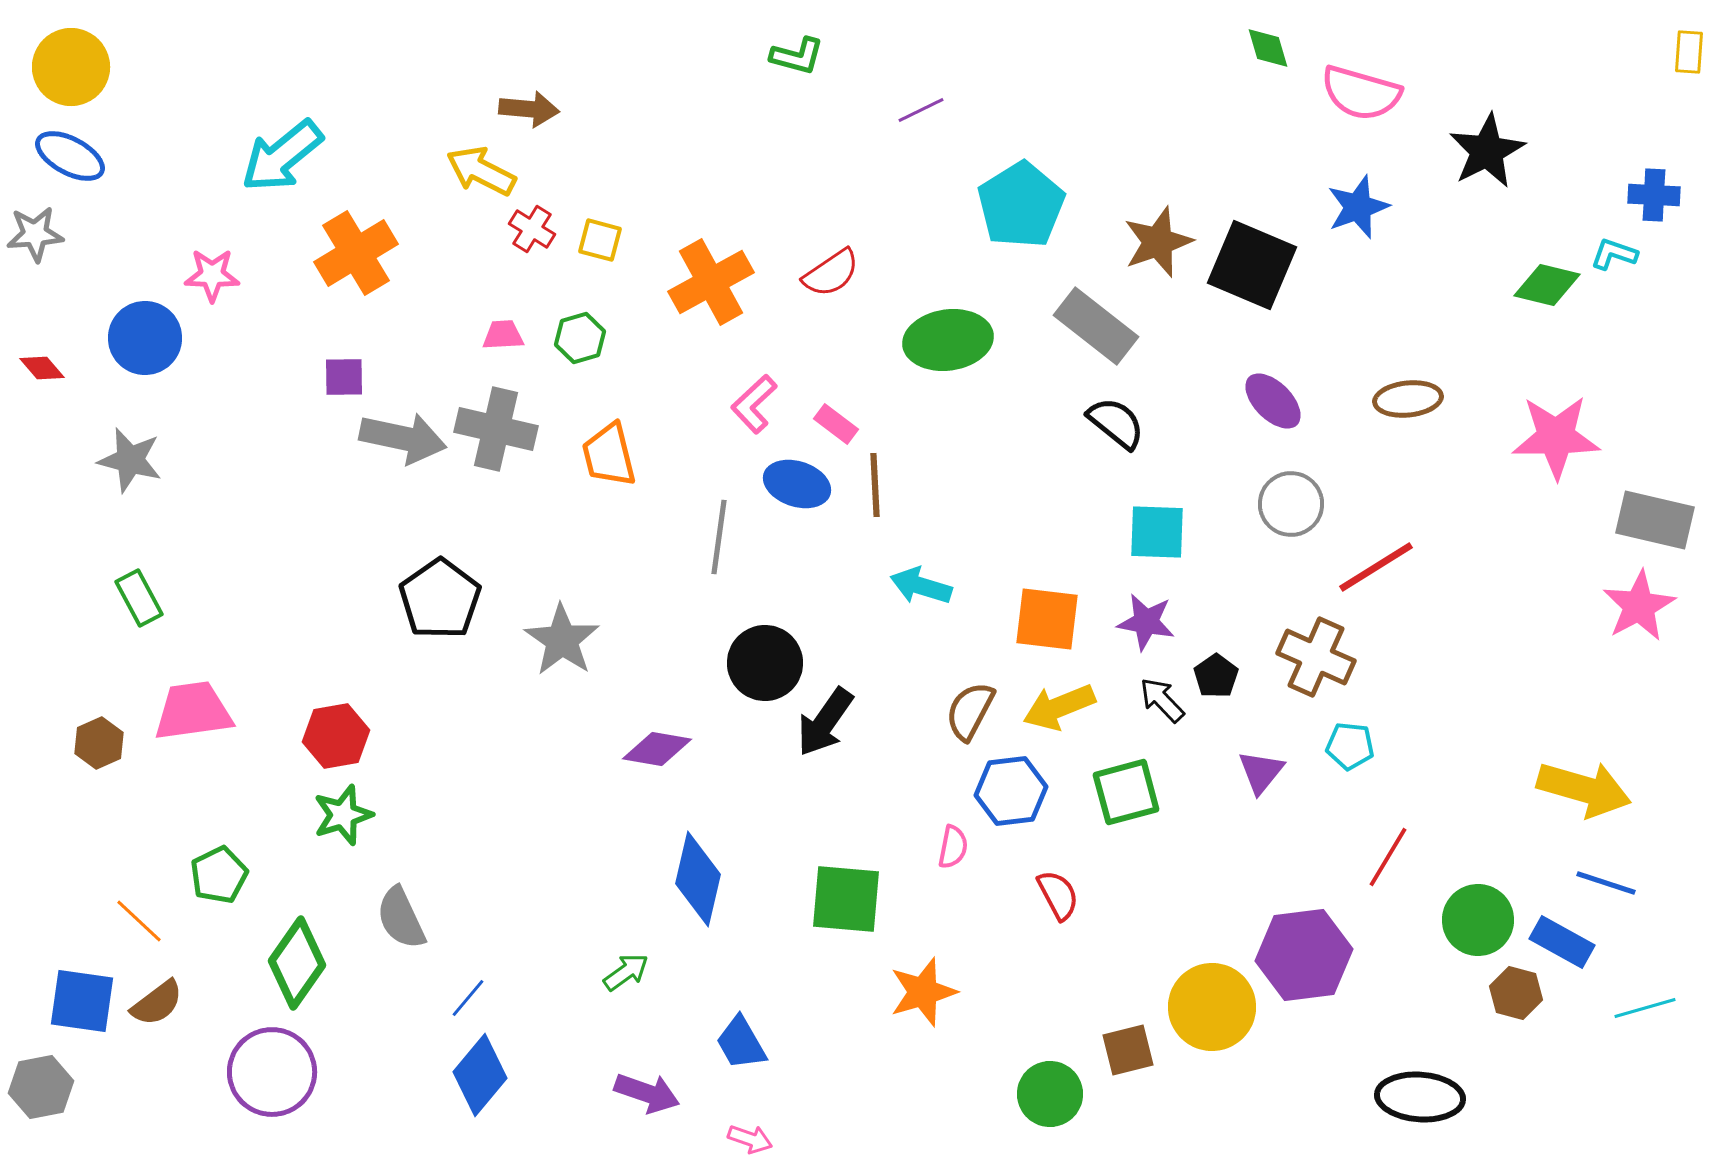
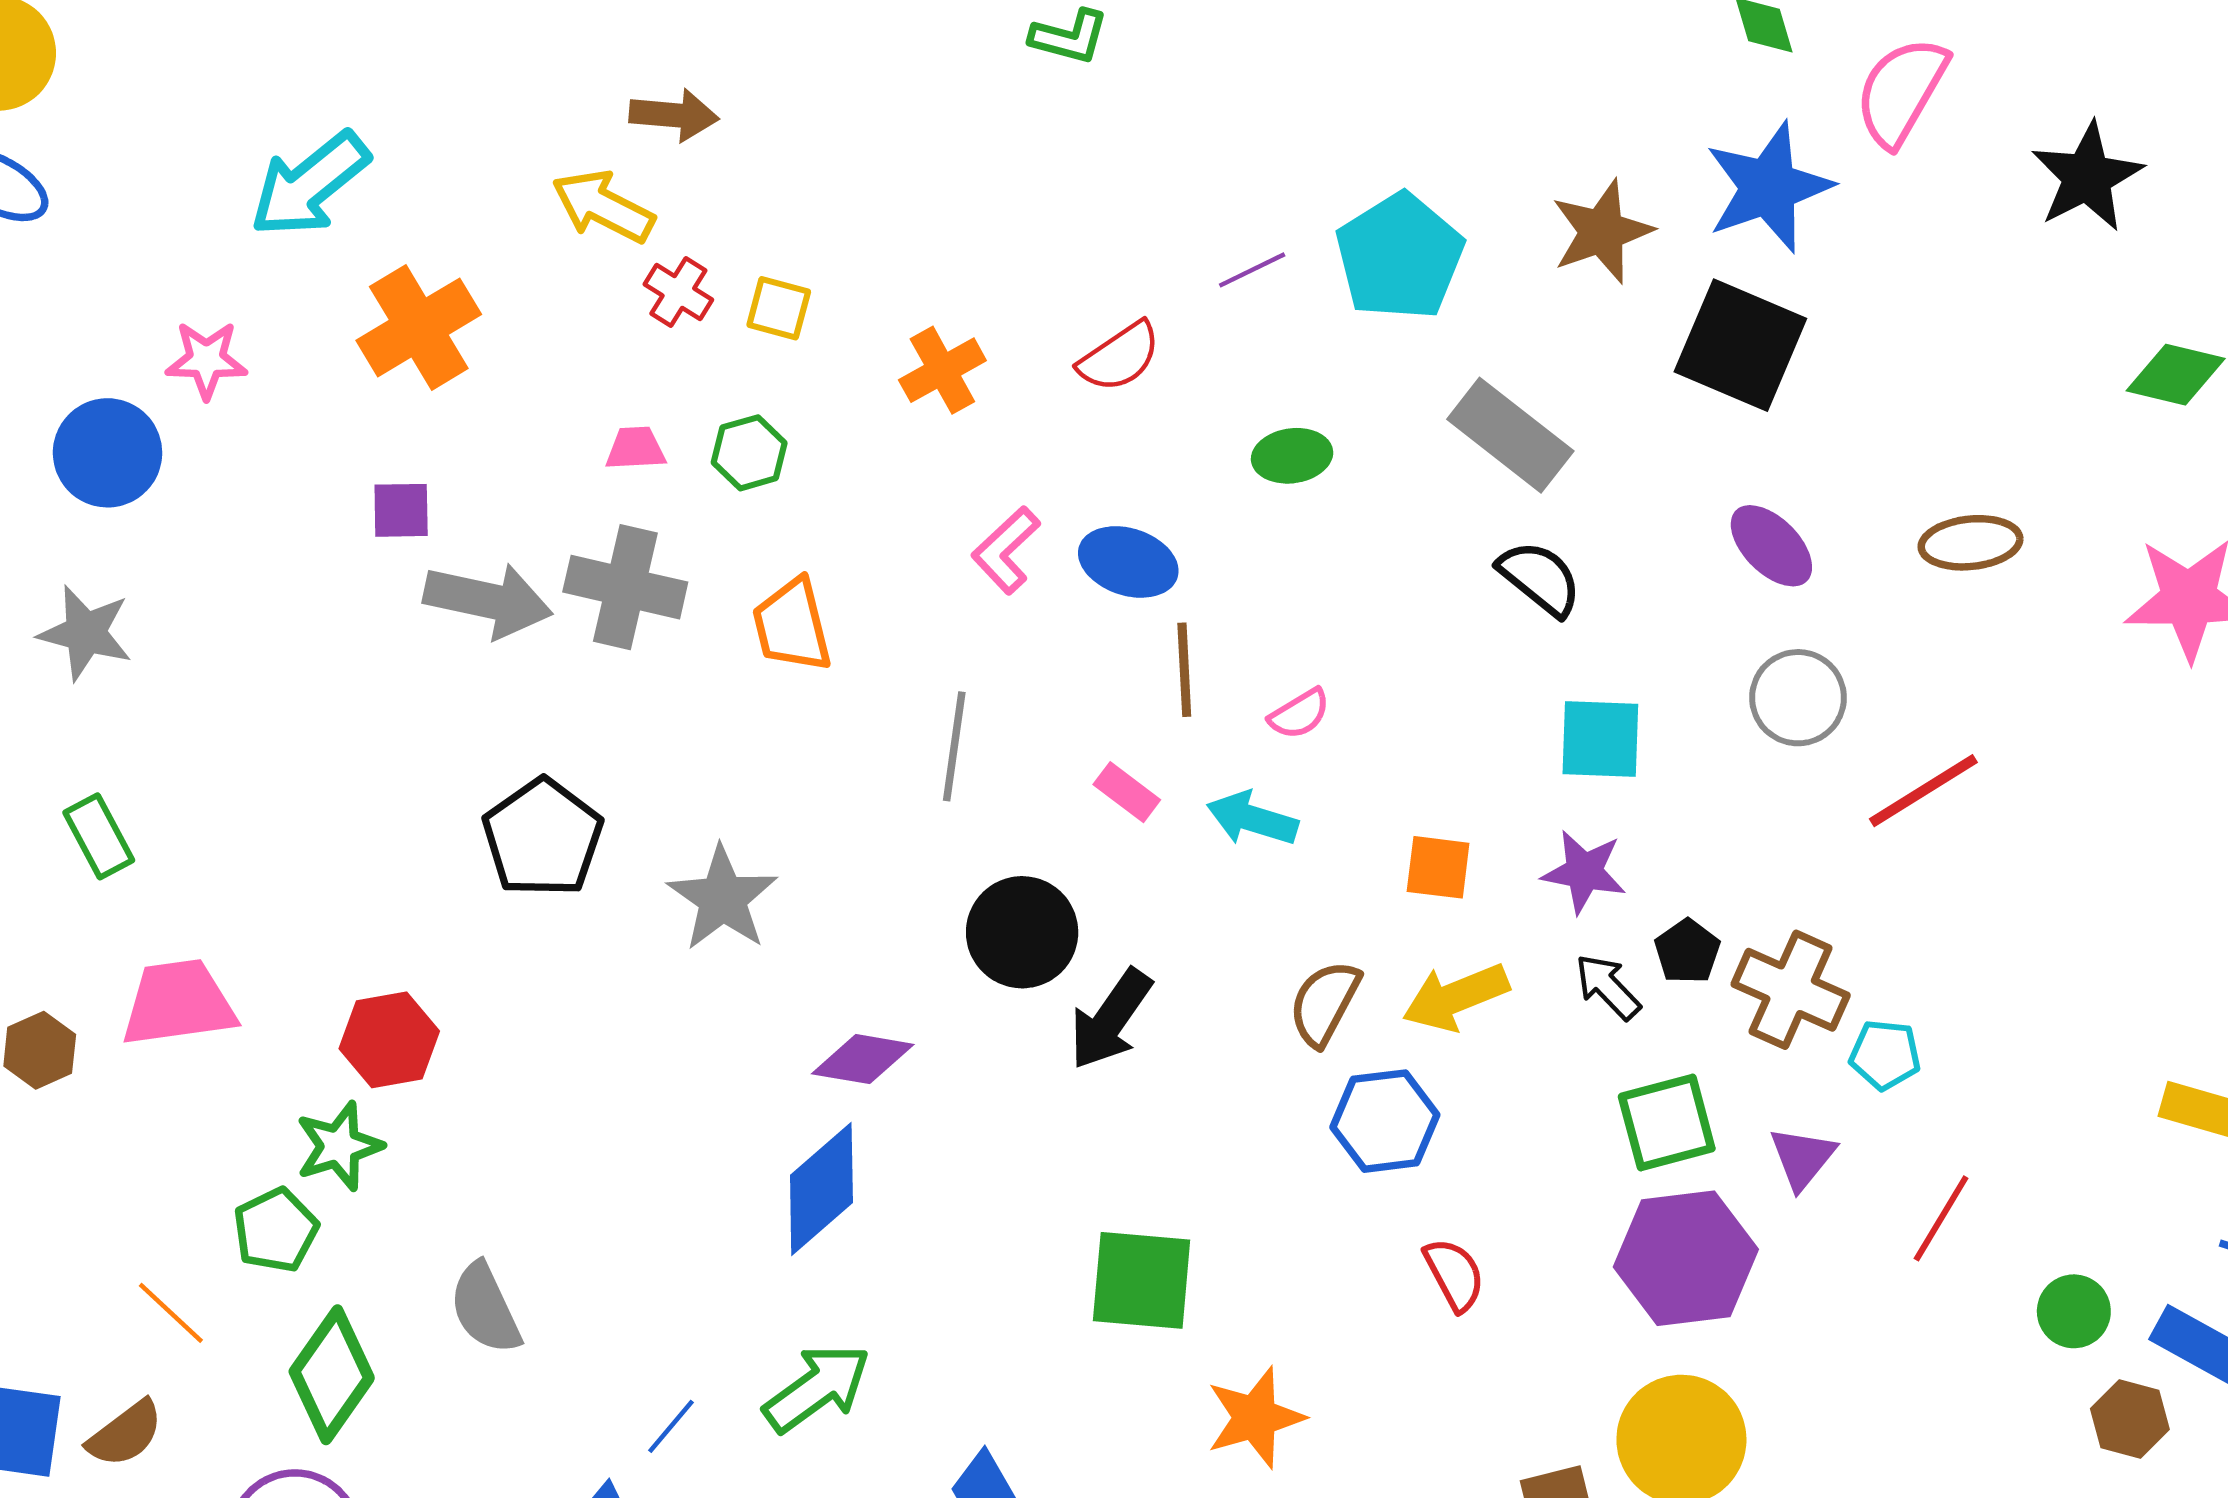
pink semicircle: (1361, 93) -> (1901, 91), turned 104
purple line: (921, 110) -> (1252, 270), moved
blue star: (1358, 207) -> (1768, 187), moved, size x1.4
brown star: (1158, 242) -> (1602, 232), moved
orange cross: (711, 282) -> (942, 370), size x0.7
green ellipse: (948, 340) -> (1292, 456), size x0.6
pink rectangle: (836, 424) -> (1127, 792), moved
blue ellipse: (797, 484) -> (1128, 562), moved
orange square: (1047, 619) -> (1438, 867), size x0.7
brown cross: (1316, 657) -> (1791, 990), moved
purple triangle: (1261, 772) -> (1802, 1158), moved
green square: (1126, 792) -> (1667, 1123), moved
green star: (343, 815) -> (339, 1146), moved
pink semicircle: (953, 847) -> (1299, 714), moved, turned 48
green pentagon: (219, 875) -> (276, 1230), moved
blue diamond: (698, 879) -> (821, 1189), moved, turned 36
green circle: (1478, 920) -> (2074, 1311), size x0.7
orange line: (139, 921) -> (171, 1313), moved
purple hexagon: (1304, 955) -> (1686, 1258), moved
green arrow: (626, 972) -> (817, 1388), size x1.6
blue line: (468, 998) -> (671, 1426), moved

